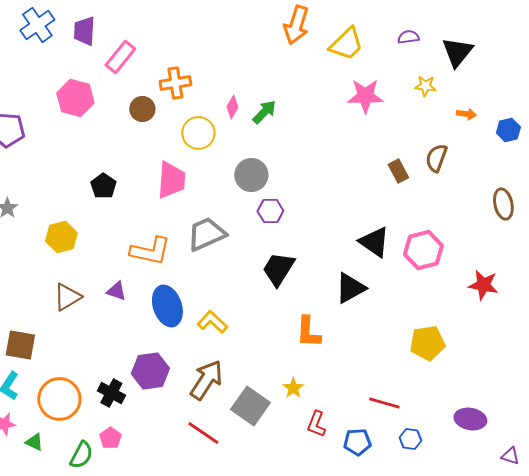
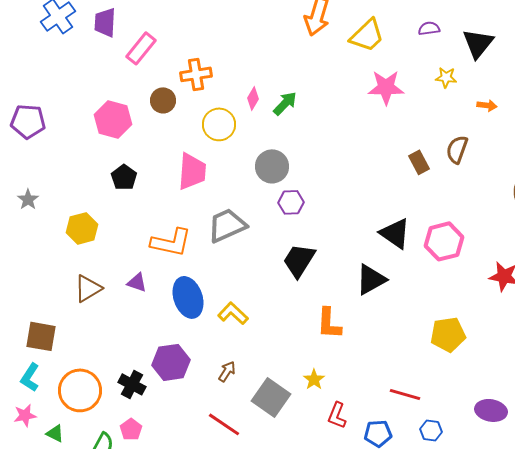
pink hexagon: (75, 98) -> (113, 119), moved
brown arrow: (206, 380) -> (227, 371), size x0.5

